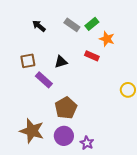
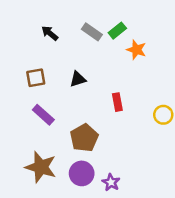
red rectangle: (92, 56) -> (117, 102), moved, turned 56
purple rectangle: (44, 80) -> (43, 115), moved

